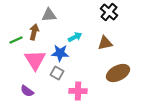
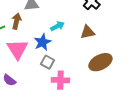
blue star: (60, 53) -> (42, 42), turned -30
gray square: (57, 73) -> (47, 62), moved

